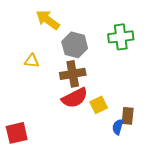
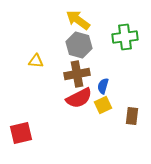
yellow arrow: (48, 20) -> (78, 20), moved
blue semicircle: (118, 127) -> (103, 86), moved

